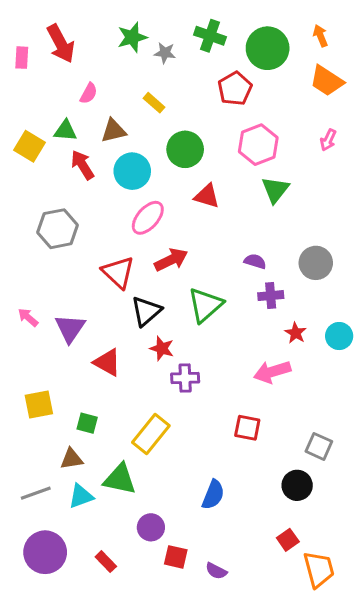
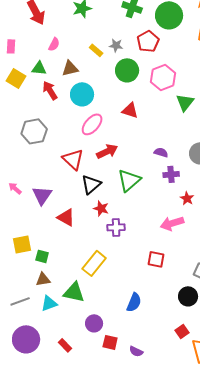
gray star: (165, 53) -> (116, 45), moved
pink rectangle: (22, 58) -> (11, 46), moved
green circle: (185, 149) -> (127, 70), moved
green triangle: (275, 190) -> (185, 102), moved
green square: (87, 423) -> (42, 256), moved

